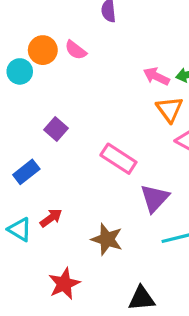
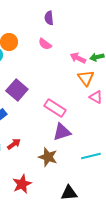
pink semicircle: (76, 50) -> (45, 44), moved
purple square: (56, 129) -> (17, 90), size x1.5
purple triangle: (155, 198) -> (62, 132), moved, turned 30

